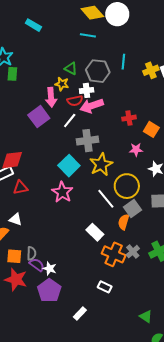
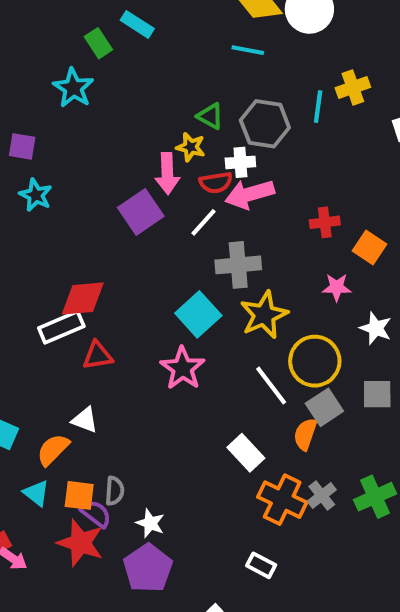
yellow cross: (151, 70) -> (353, 87), moved
green rectangle: (12, 74) -> (98, 43), moved, turned -40
purple semicircle: (37, 265) -> (96, 514), moved

